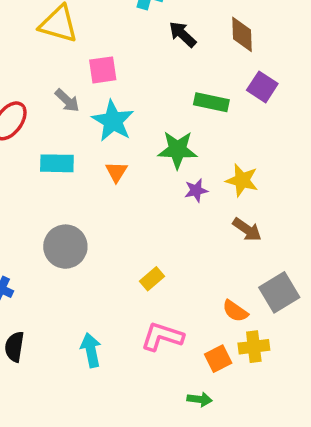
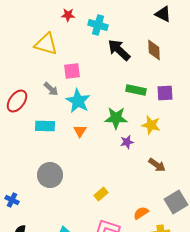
black arrow: (183, 34) -> (119, 50), size x1.4
purple square: (262, 87) -> (165, 93), moved, turned -36
yellow star: (242, 180) -> (151, 125), moved
orange semicircle: (235, 311) -> (141, 213), moved, turned 112

